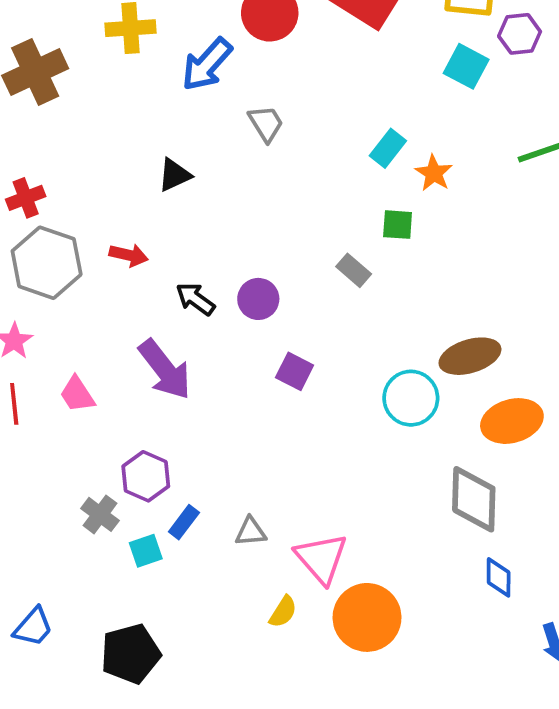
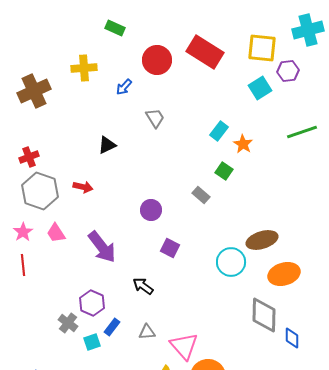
blue arrow: (207, 64) -> (124, 87), size x0.6
cyan square: (466, 66) -> (260, 88), turned 30
green square: (398, 225) -> (224, 171), turned 30
black arrow: (195, 299) -> (143, 286), moved
pink trapezoid: (77, 394) -> (56, 233), moved
blue diamond: (499, 577) -> (292, 338), moved

